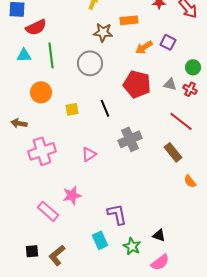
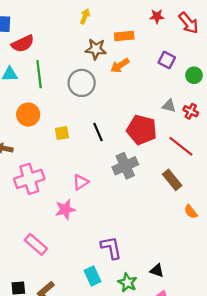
orange arrow: (144, 47) -> (120, 65), moved
green circle: (193, 67) -> (194, 75), moved
red pentagon: (137, 84) -> (142, 130), moved
pink star: (72, 195) -> (65, 209), moved

